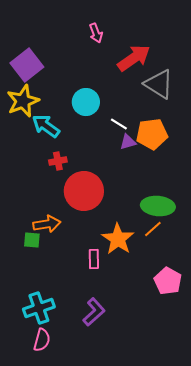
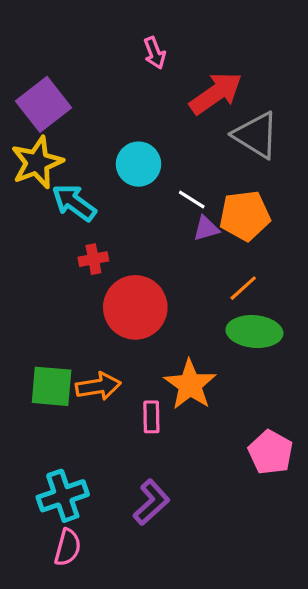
orange arrow: (47, 224) -> (98, 386), moved
orange line: (153, 229) -> (243, 288), moved
green square: (32, 240) -> (52, 386), size x1.6

